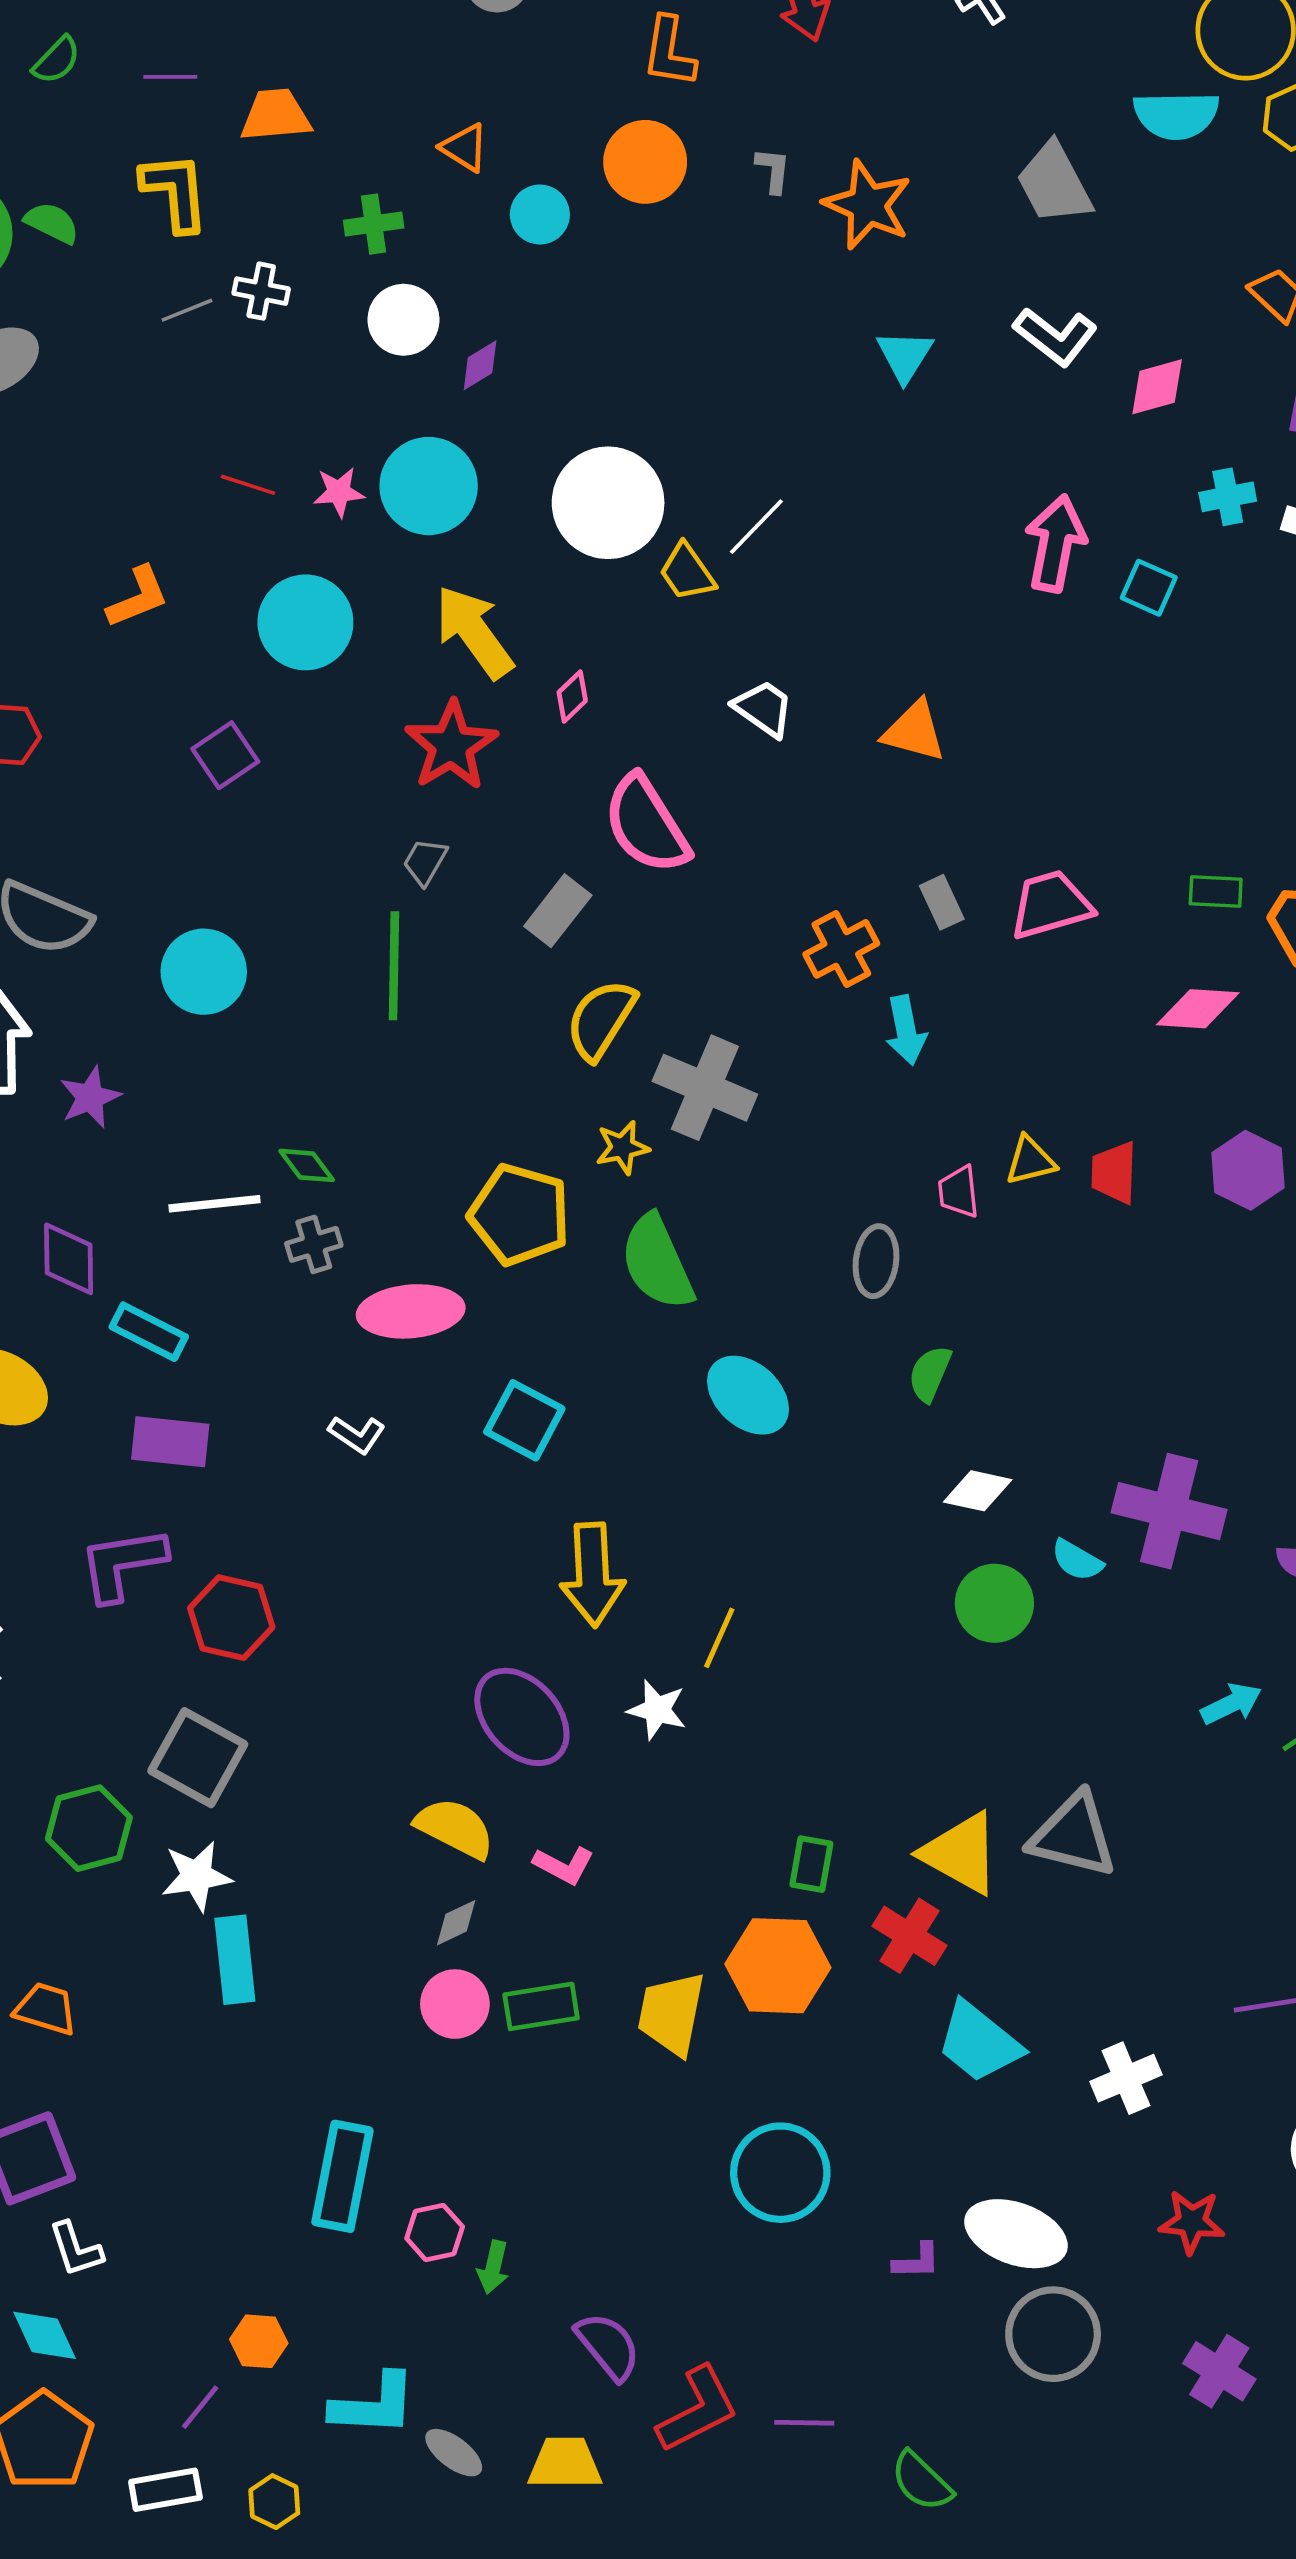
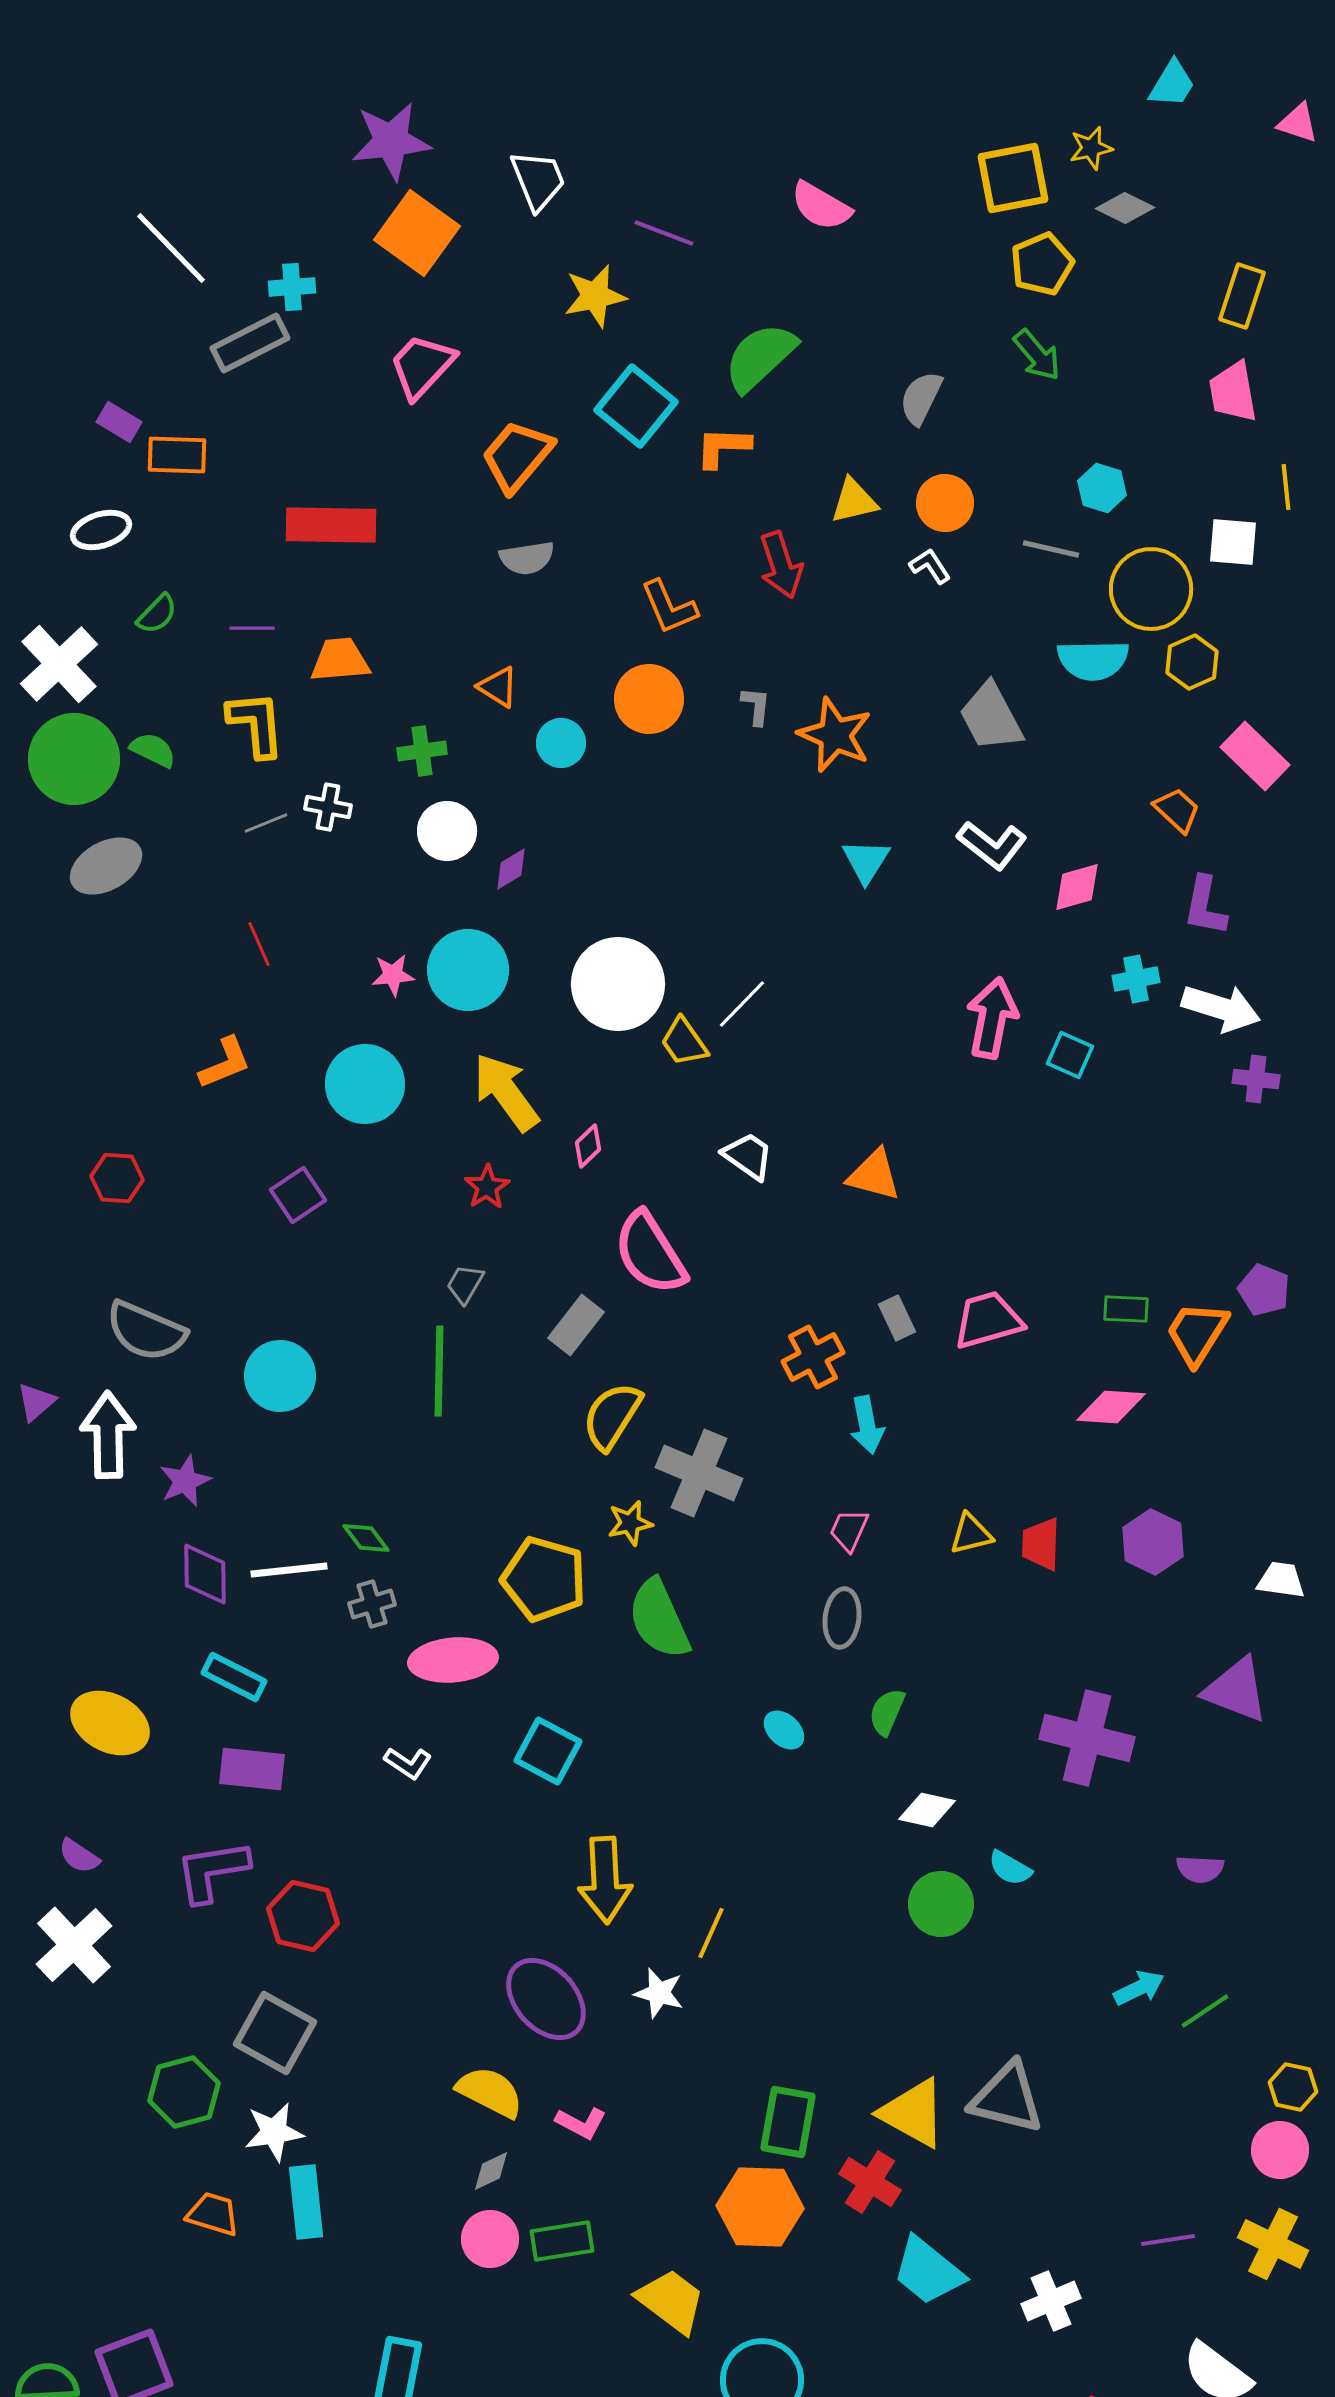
orange L-shape: (669, 52) -> (669, 607), turned -32
red line: (248, 485) -> (259, 944), moved, turned 48
red star: (451, 746) -> (487, 1187), size x0.6
pink trapezoid: (959, 1192) -> (849, 1530), moved, turned 30
purple diamond: (69, 1259) -> (205, 1574), moved
cyan ellipse: (748, 1395) -> (784, 1730), moved, size x0.6
purple cross: (1169, 1511) -> (1087, 1738), moved
green rectangle: (811, 1864) -> (788, 2122), size x1.5
orange trapezoid: (46, 2009) -> (213, 2214), moved
yellow trapezoid: (671, 2014) -> (671, 2301), moved, turned 116

